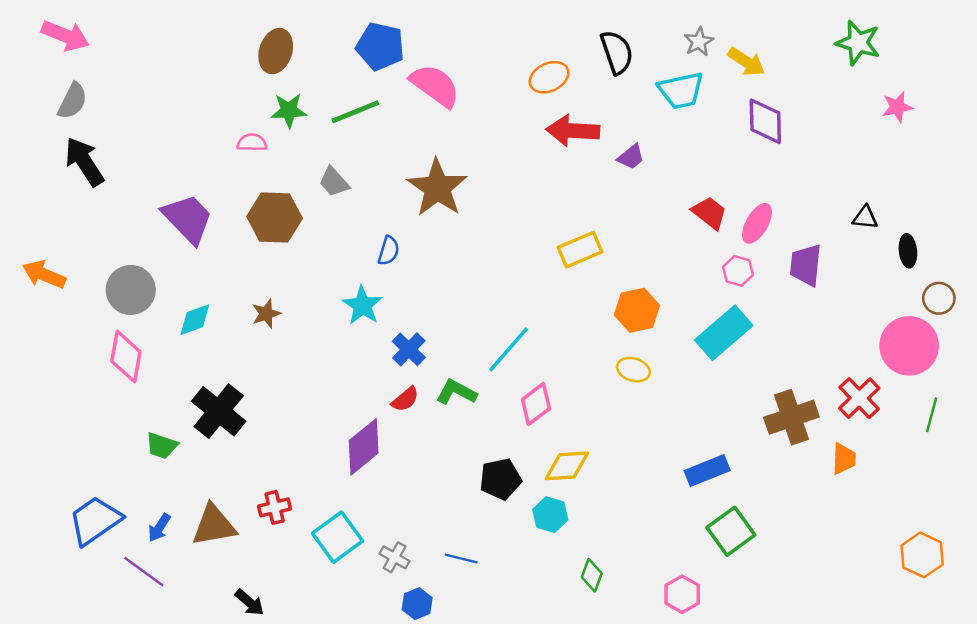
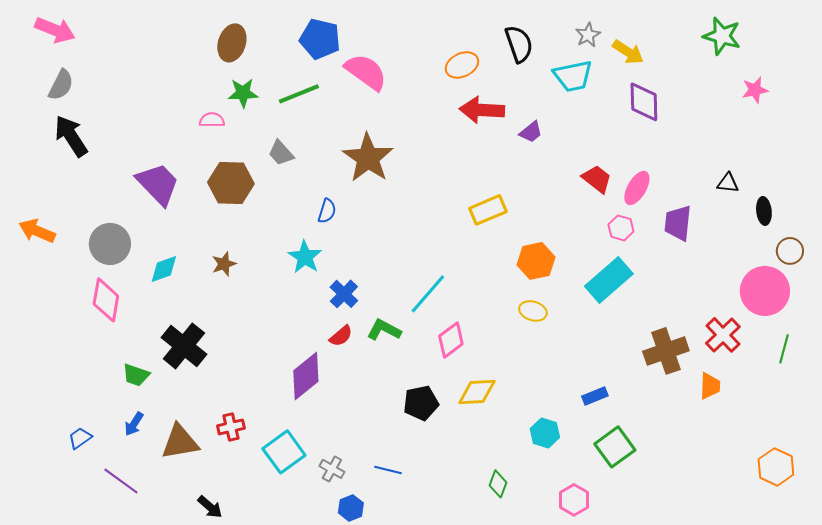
blue rectangle: (707, 471) -> (595, 396), size x0.7
cyan hexagon: (550, 515) -> (545, 433), moved
blue trapezoid: (95, 521) -> (80, 438), size x0.5
blue arrow: (159, 528) -> (134, 424), moved

